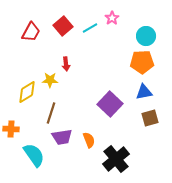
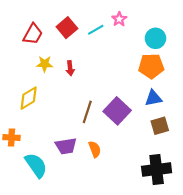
yellow star: (50, 80) -> (45, 64), moved
brown line: (51, 113) -> (87, 112), moved
black cross: (116, 159) -> (157, 169), moved, turned 32

